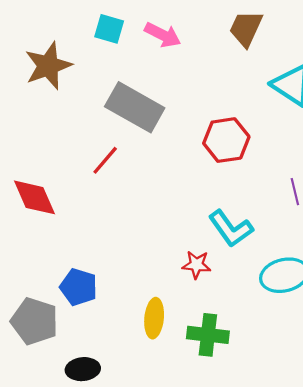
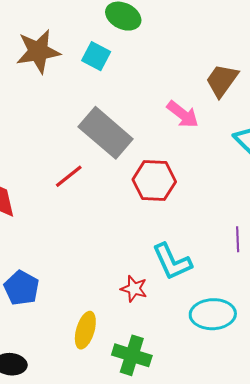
pink arrow: (163, 35) -> (183, 114), moved
brown star: (48, 66) -> (38, 51), moved
red hexagon: (226, 140) -> (154, 181), moved

